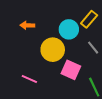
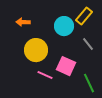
yellow circle: (53, 50) -> (36, 50), moved
pink line: (29, 79) -> (45, 75), moved

